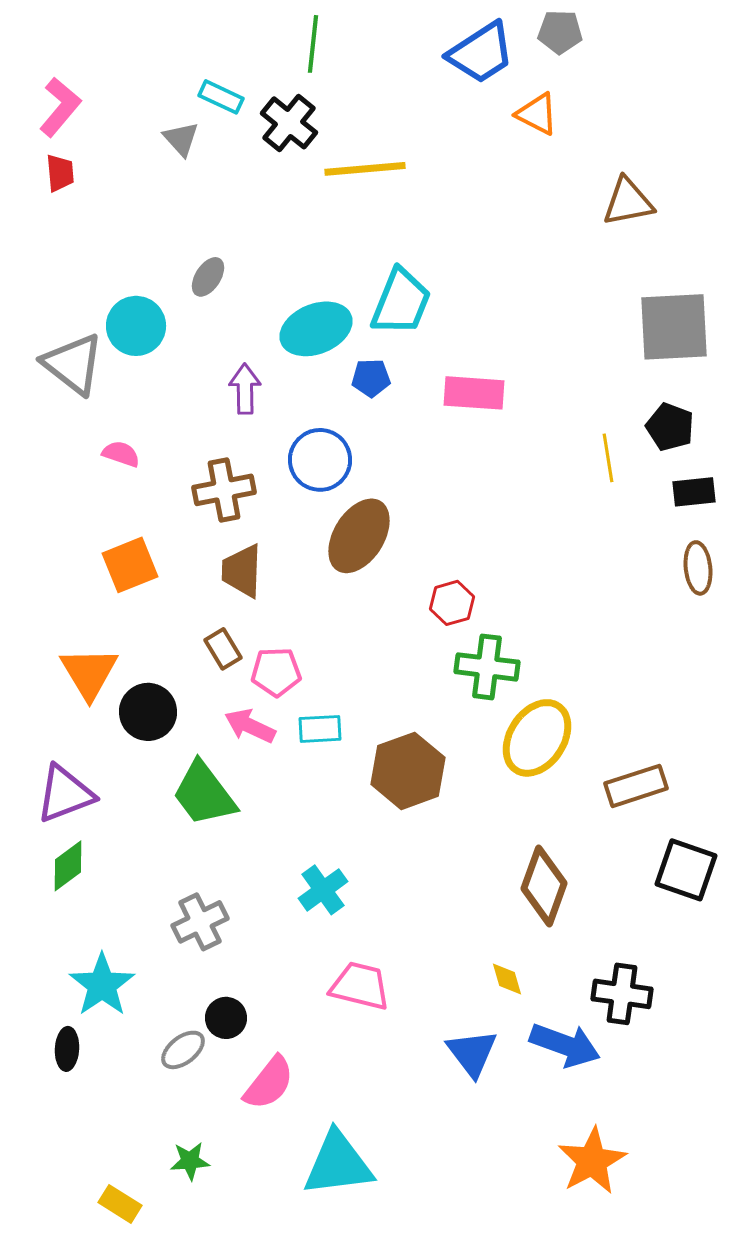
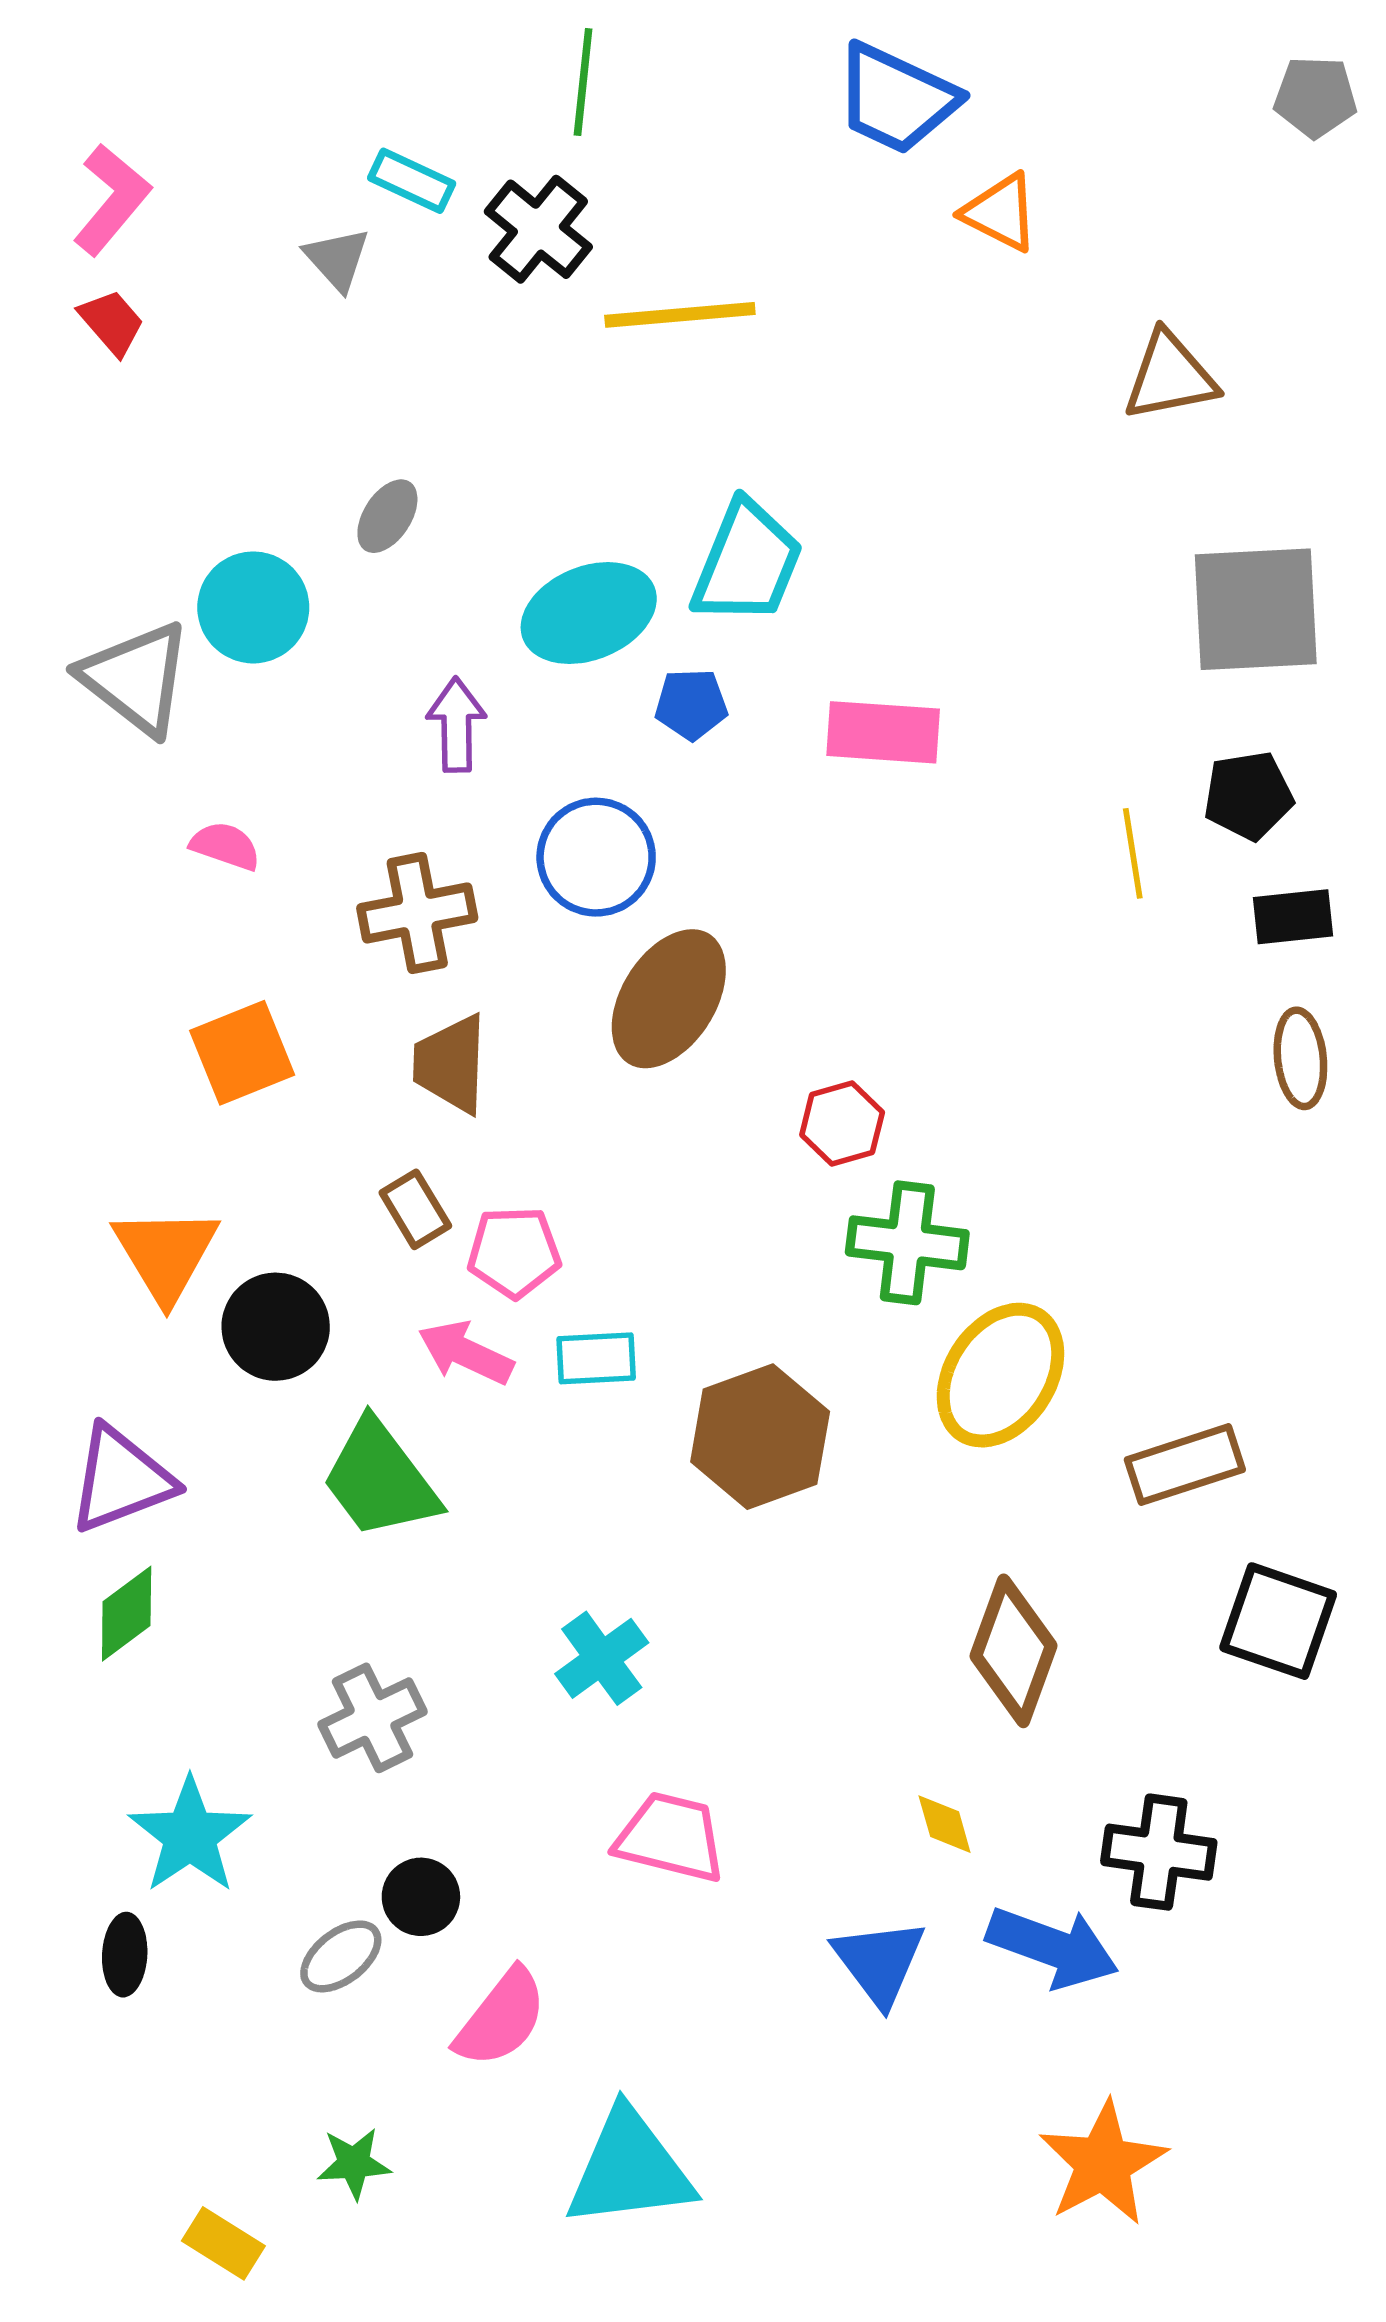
gray pentagon: (560, 32) -> (1315, 97), moved
blue trapezoid: (481, 53) -> (896, 99), turned 58
red trapezoid: (60, 173) -> (112, 322), turned -36
black pentagon: (670, 427) -> (1248, 796), turned -30

